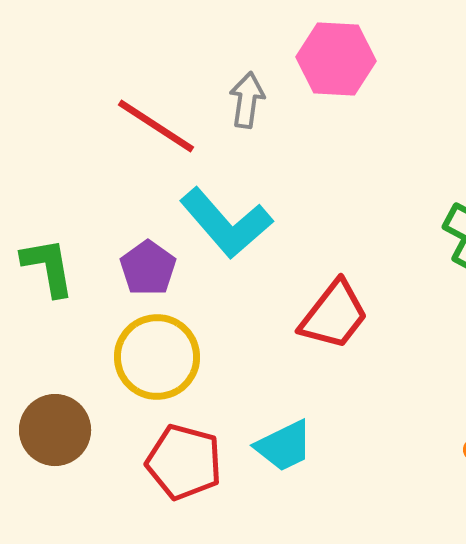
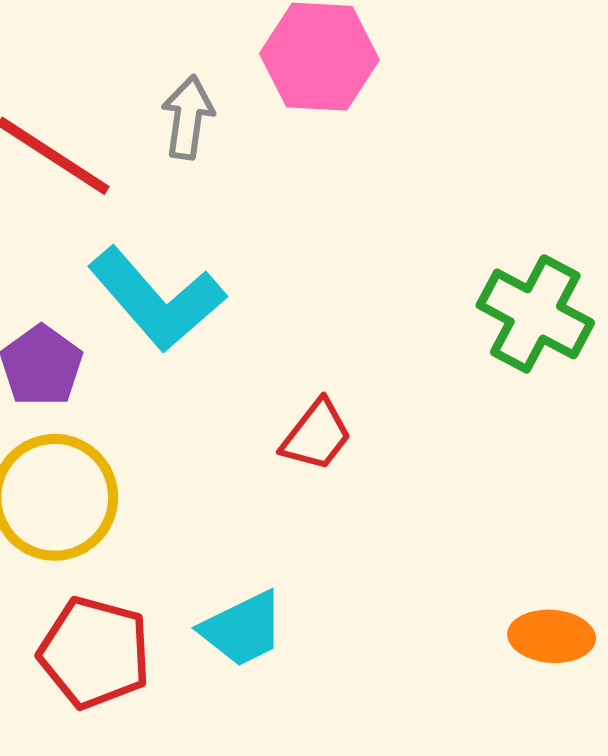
red trapezoid: (334, 315) -> (316, 435), size x0.7

